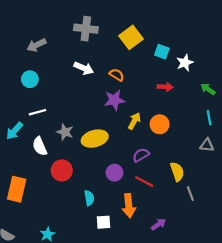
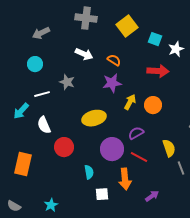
red arrow: (165, 87) -> (158, 71), size x1.5
gray star: (65, 132) -> (67, 82), moved
purple circle: (114, 173) -> (112, 149), size x1.5

